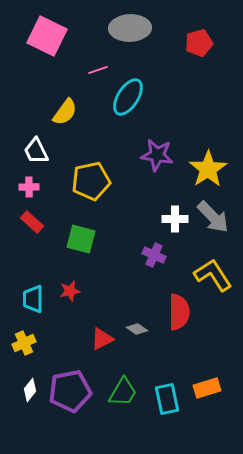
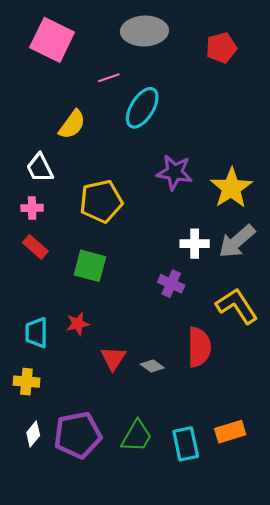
gray arrow: (213, 217) -> (237, 241), turned 93
red triangle: (102, 339) -> (113, 358), moved, turned -30
yellow cross: (24, 343) -> (26, 382), turned 30

